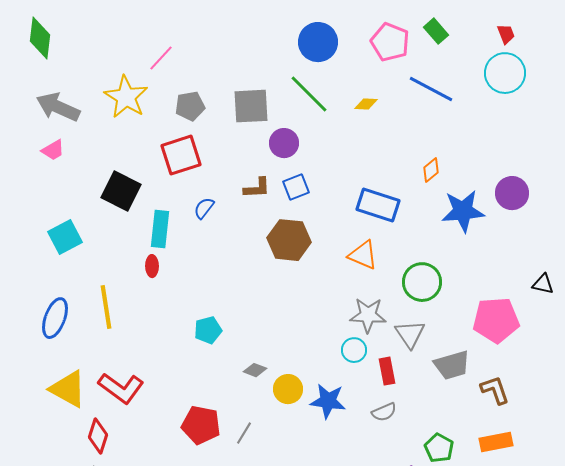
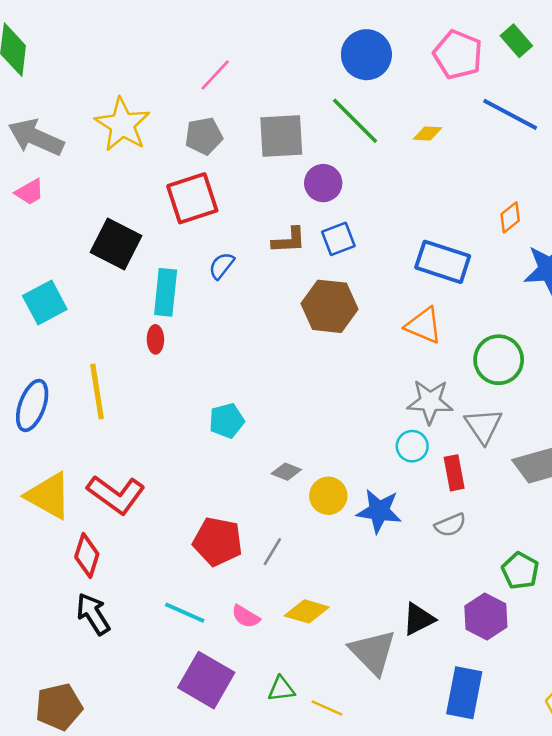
pink line: (161, 58) -> (215, 75), moved

